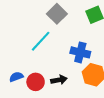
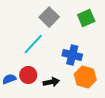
red circle: (36, 82) -> (28, 75), moved

